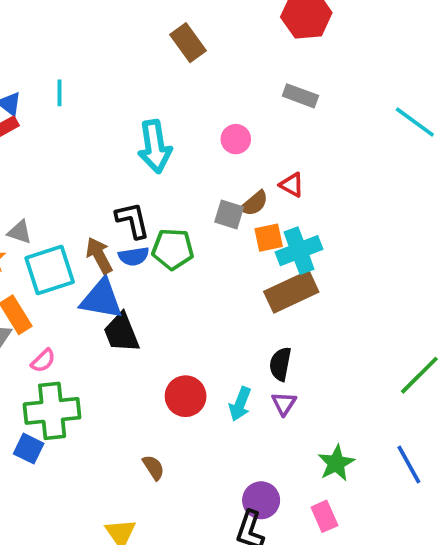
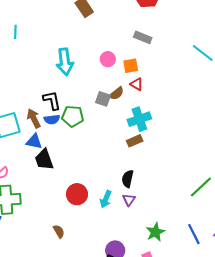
orange square: (269, 238) -> (131, 66), moved
brown rectangle: (291, 292) -> (135, 141), size x0.6
blue triangle: (101, 299) -> (34, 141), size x0.7

